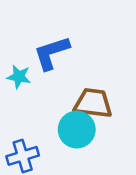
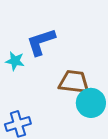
cyan circle: (77, 130) -> (91, 103), moved

